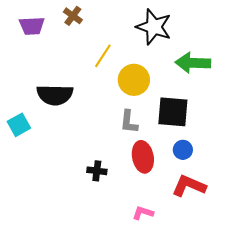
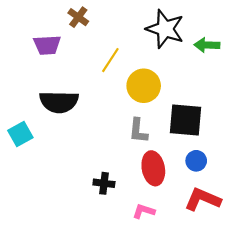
purple trapezoid: (32, 26) -> (47, 45), moved
green arrow: (193, 63) -> (207, 45), moved, size x0.7
pink L-shape: (143, 213) -> (144, 211), moved

